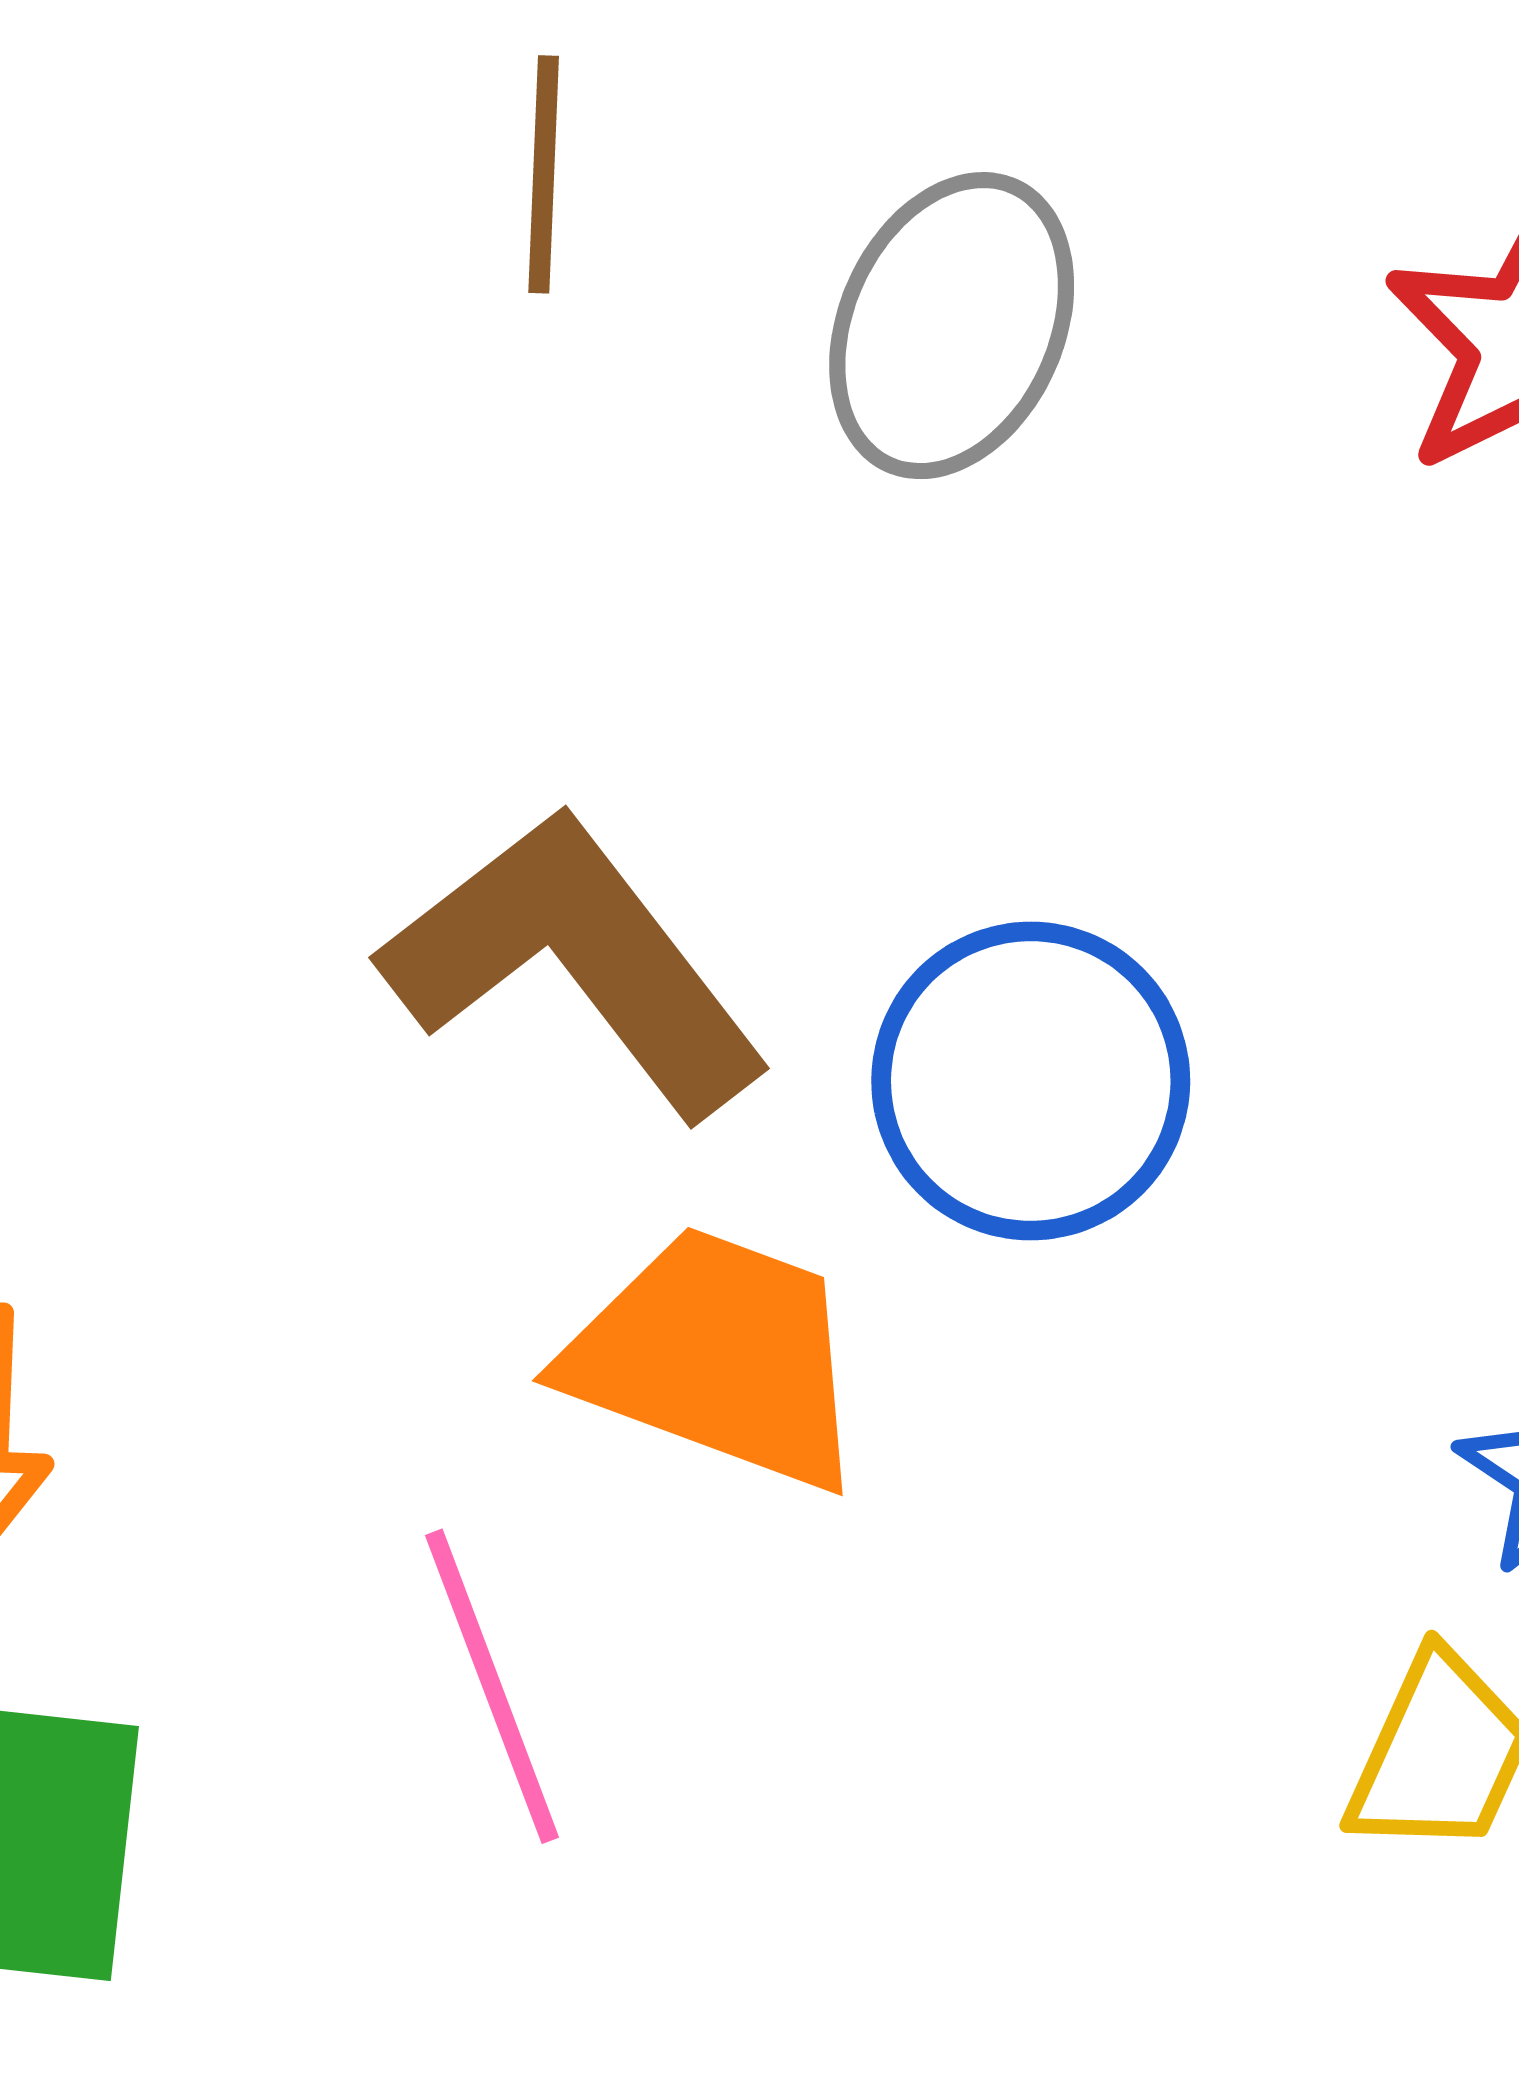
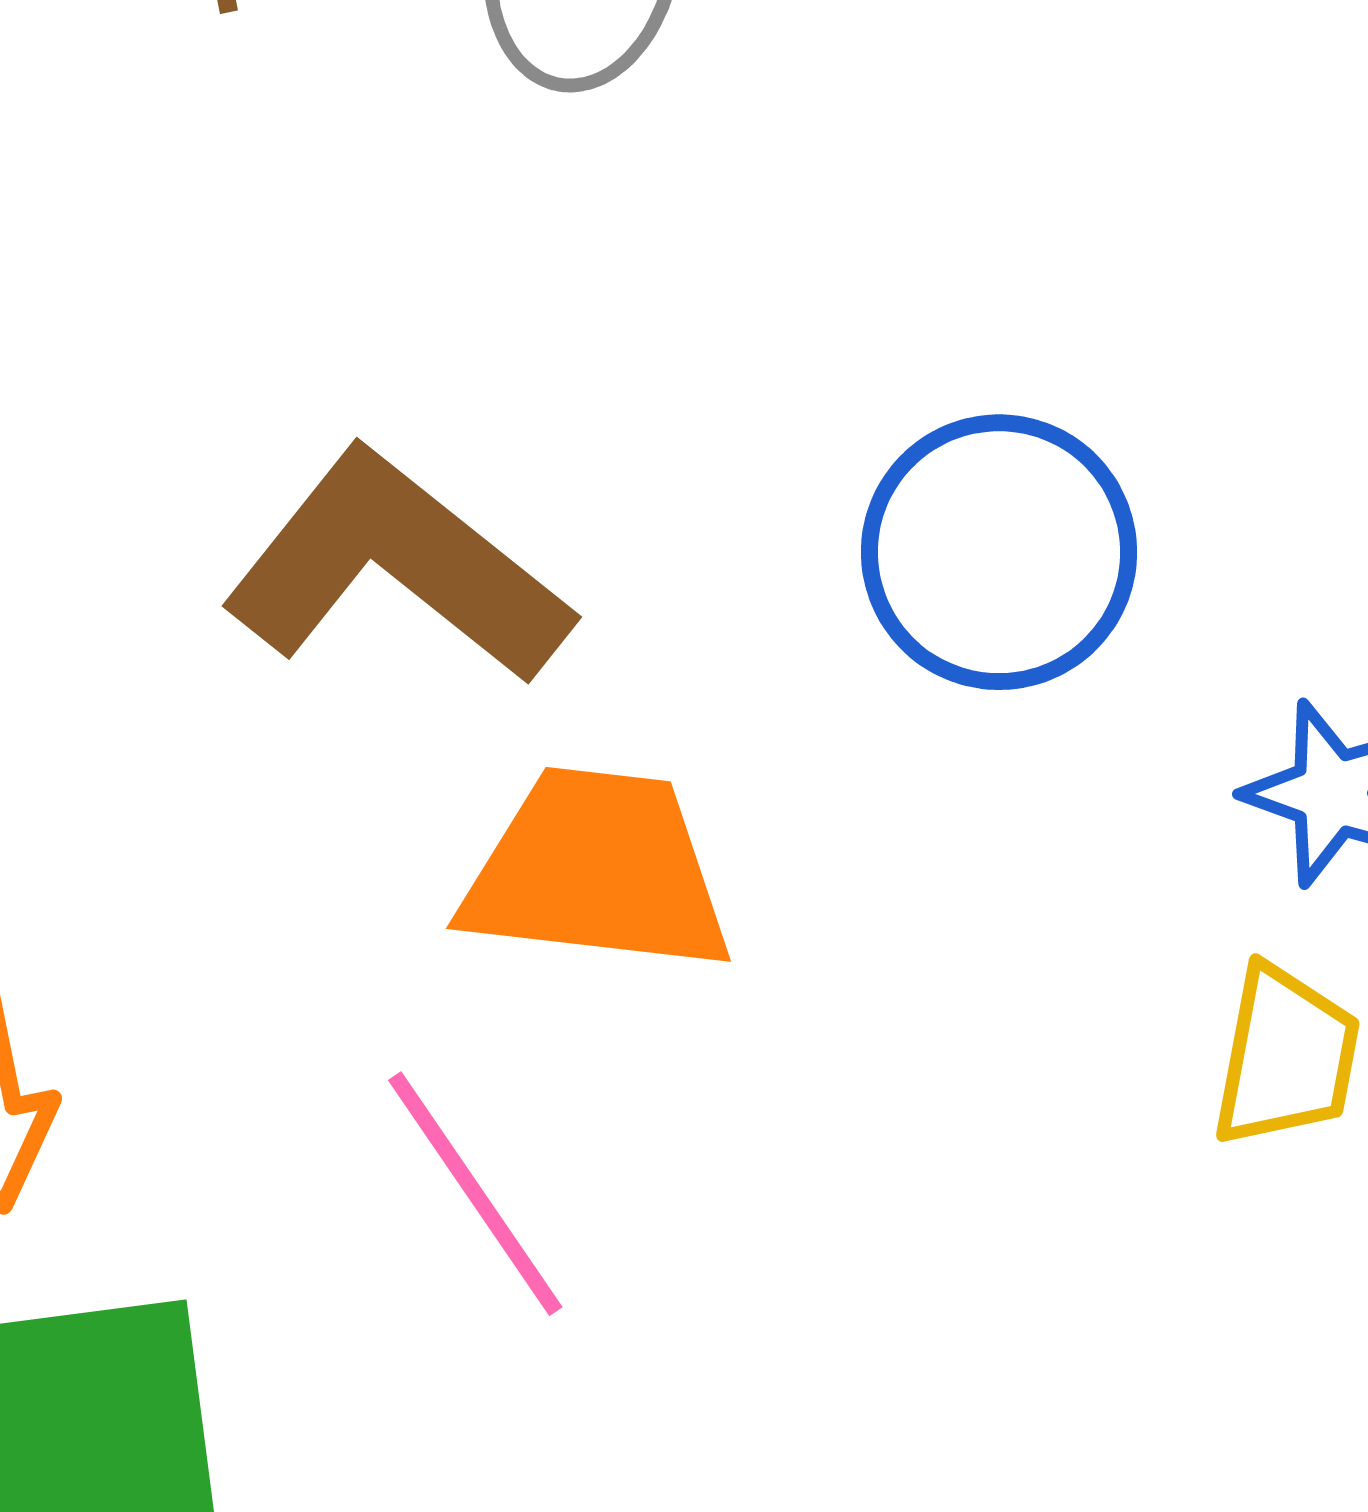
blue circle: (1031, 1081) -> (999, 552), moved

